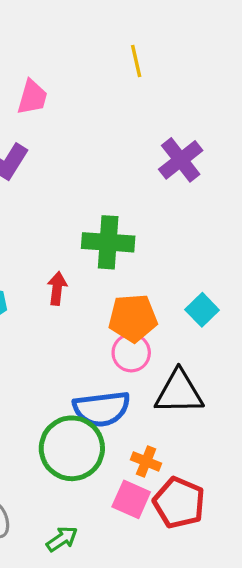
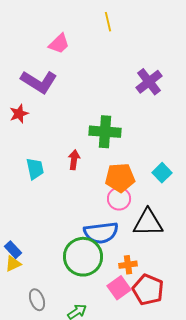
yellow line: (136, 61) -> (108, 22), moved
pink trapezoid: (32, 97) -> (59, 44), turned 30
orange cross: (146, 461) -> (128, 265), turned -30
pink square: (131, 499) -> (119, 288), turned 30

